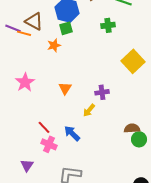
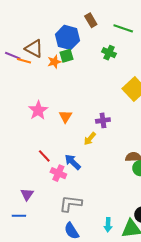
green cross: (108, 25) -> (109, 53), turned 32
orange star: (54, 45) -> (54, 62), moved
pink star: (25, 82) -> (38, 110), moved
pink cross: (49, 144) -> (58, 173), moved

